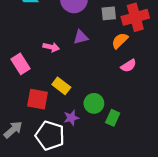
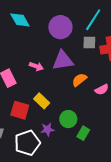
purple triangle: (81, 37) -> (63, 60), size x1.6
orange semicircle: (120, 41) -> (79, 80), moved
white pentagon: (50, 136) -> (27, 143), turned 30

